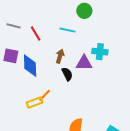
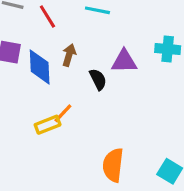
cyan cross: (100, 52) -> (168, 49), moved
brown arrow: (60, 56) -> (69, 55), moved

